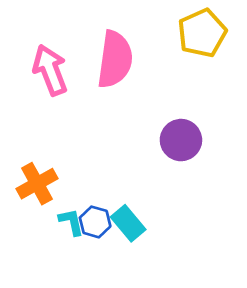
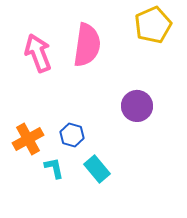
blue hexagon: (95, 222) -> (72, 135), moved

